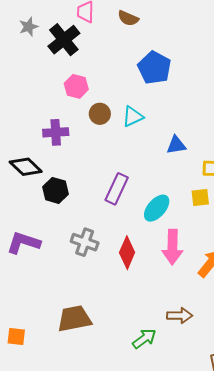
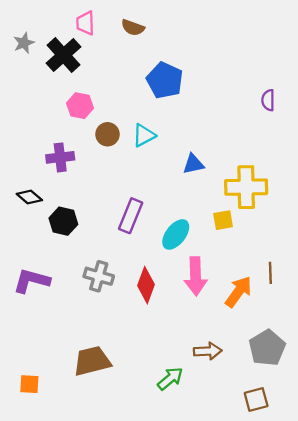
black diamond: (26, 167) -> (29, 197), size x0.7

